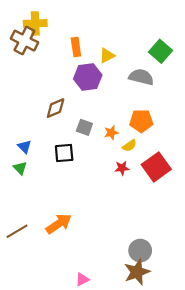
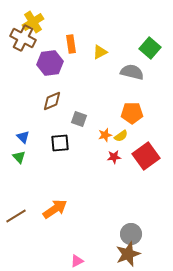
yellow cross: (35, 23) -> (33, 22), turned -30
purple hexagon: (88, 77) -> (50, 63), moved
orange star: (111, 133) -> (105, 135), moved

